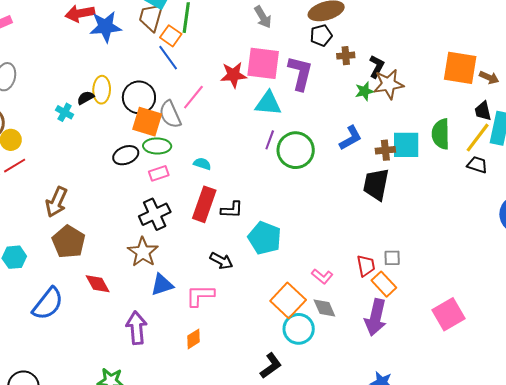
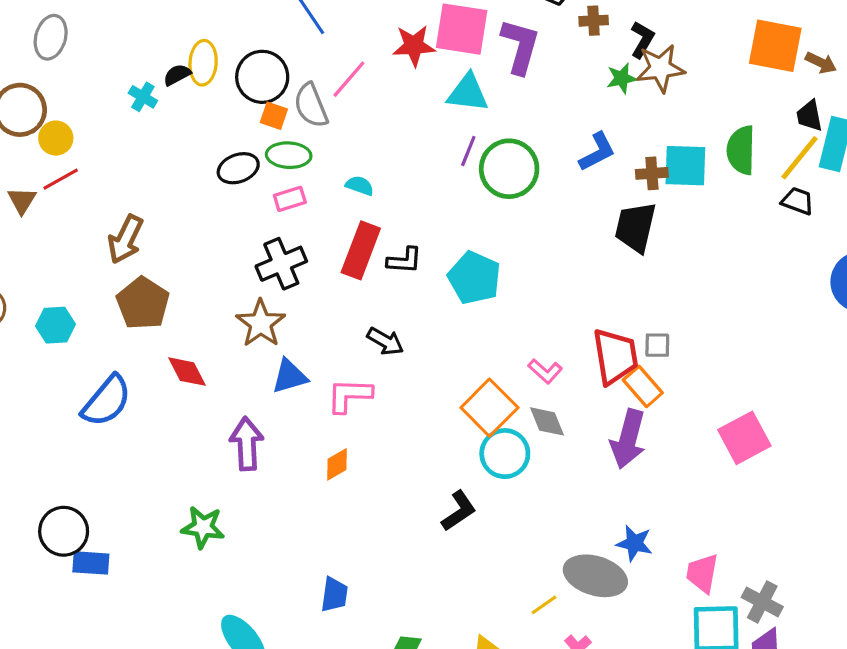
orange square: (147, 122) -> (274, 116), size x0.6
cyan pentagon: (265, 238) -> (474, 278), moved
red trapezoid: (366, 266) -> (615, 356), size x1.6

